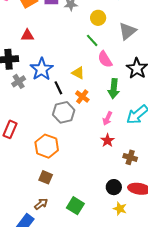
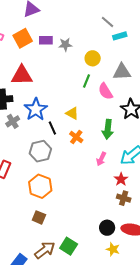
gray triangle: (127, 31) -> (122, 72), turned 36
red triangle: (27, 35) -> (22, 75), size x1.6
green line: (92, 40) -> (86, 81), turned 64
pink semicircle: (105, 59) -> (105, 91), moved
gray hexagon: (64, 112) -> (40, 151), moved
red star: (107, 140) -> (121, 179), moved
brown arrow: (41, 204) -> (45, 250), moved, size x1.5

